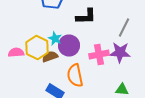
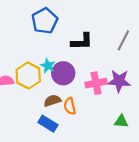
gray line: (124, 28) -> (123, 40), moved
brown semicircle: (50, 56) -> (52, 101), moved
orange semicircle: (75, 76) -> (70, 106), size x0.7

